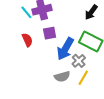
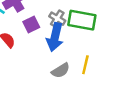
gray cross: (79, 61) -> (57, 19), moved

